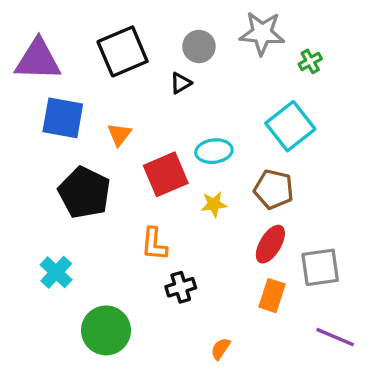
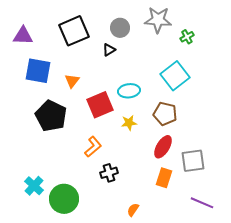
purple triangle: (38, 60) -> (23, 36), size x0.7
orange L-shape: (154, 244) -> (93, 147), turned -135
cyan cross: (56, 272) -> (34, 186), moved

